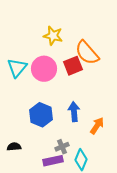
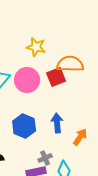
orange semicircle: (87, 53) -> (70, 64), turned 132

